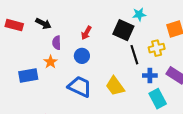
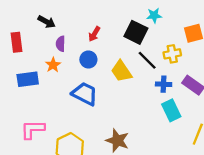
red rectangle: (14, 25) -> (16, 42), moved, turned 66
black line: (134, 55) -> (147, 60), turned -30
yellow trapezoid: (115, 86) -> (121, 71), moved

